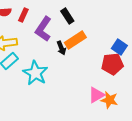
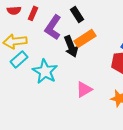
black arrow: (61, 48) -> (71, 46), size x1.5
pink triangle: (96, 95) -> (84, 89), moved

